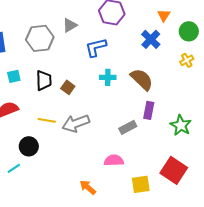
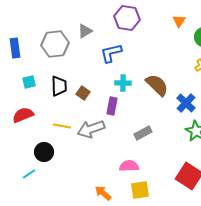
blue cross: (151, 39) -> (186, 103), moved
purple rectangle: (149, 110) -> (112, 106), moved
yellow square: (141, 184) -> (140, 190), moved

